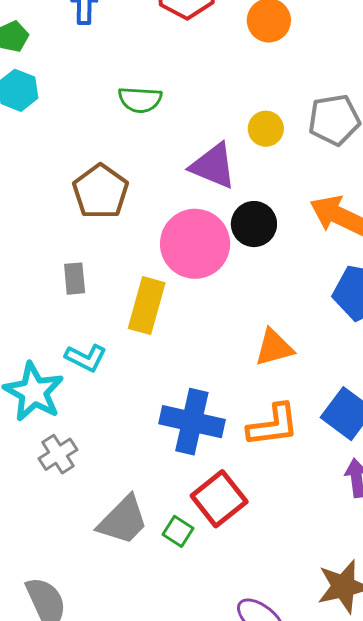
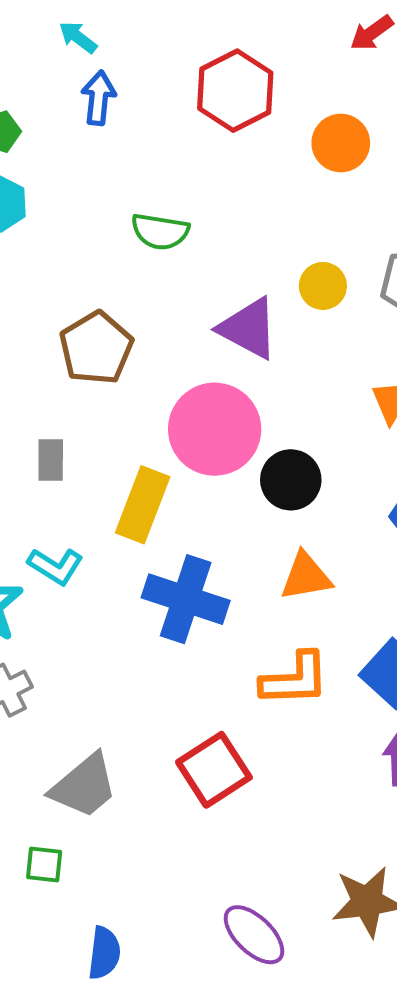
black circle: (254, 224) -> (291, 480), moved
blue cross: (192, 422) -> (186, 599), moved
green square: (178, 531) -> (44, 865), moved, turned -32

